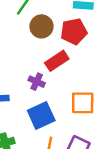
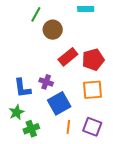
red pentagon: (74, 31) -> (93, 60), moved
purple cross: (37, 82) -> (46, 82), moved

